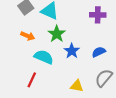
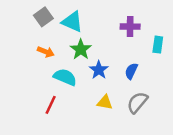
blue semicircle: (99, 52) -> (131, 71), turned -40
yellow triangle: (77, 86) -> (105, 102), moved

